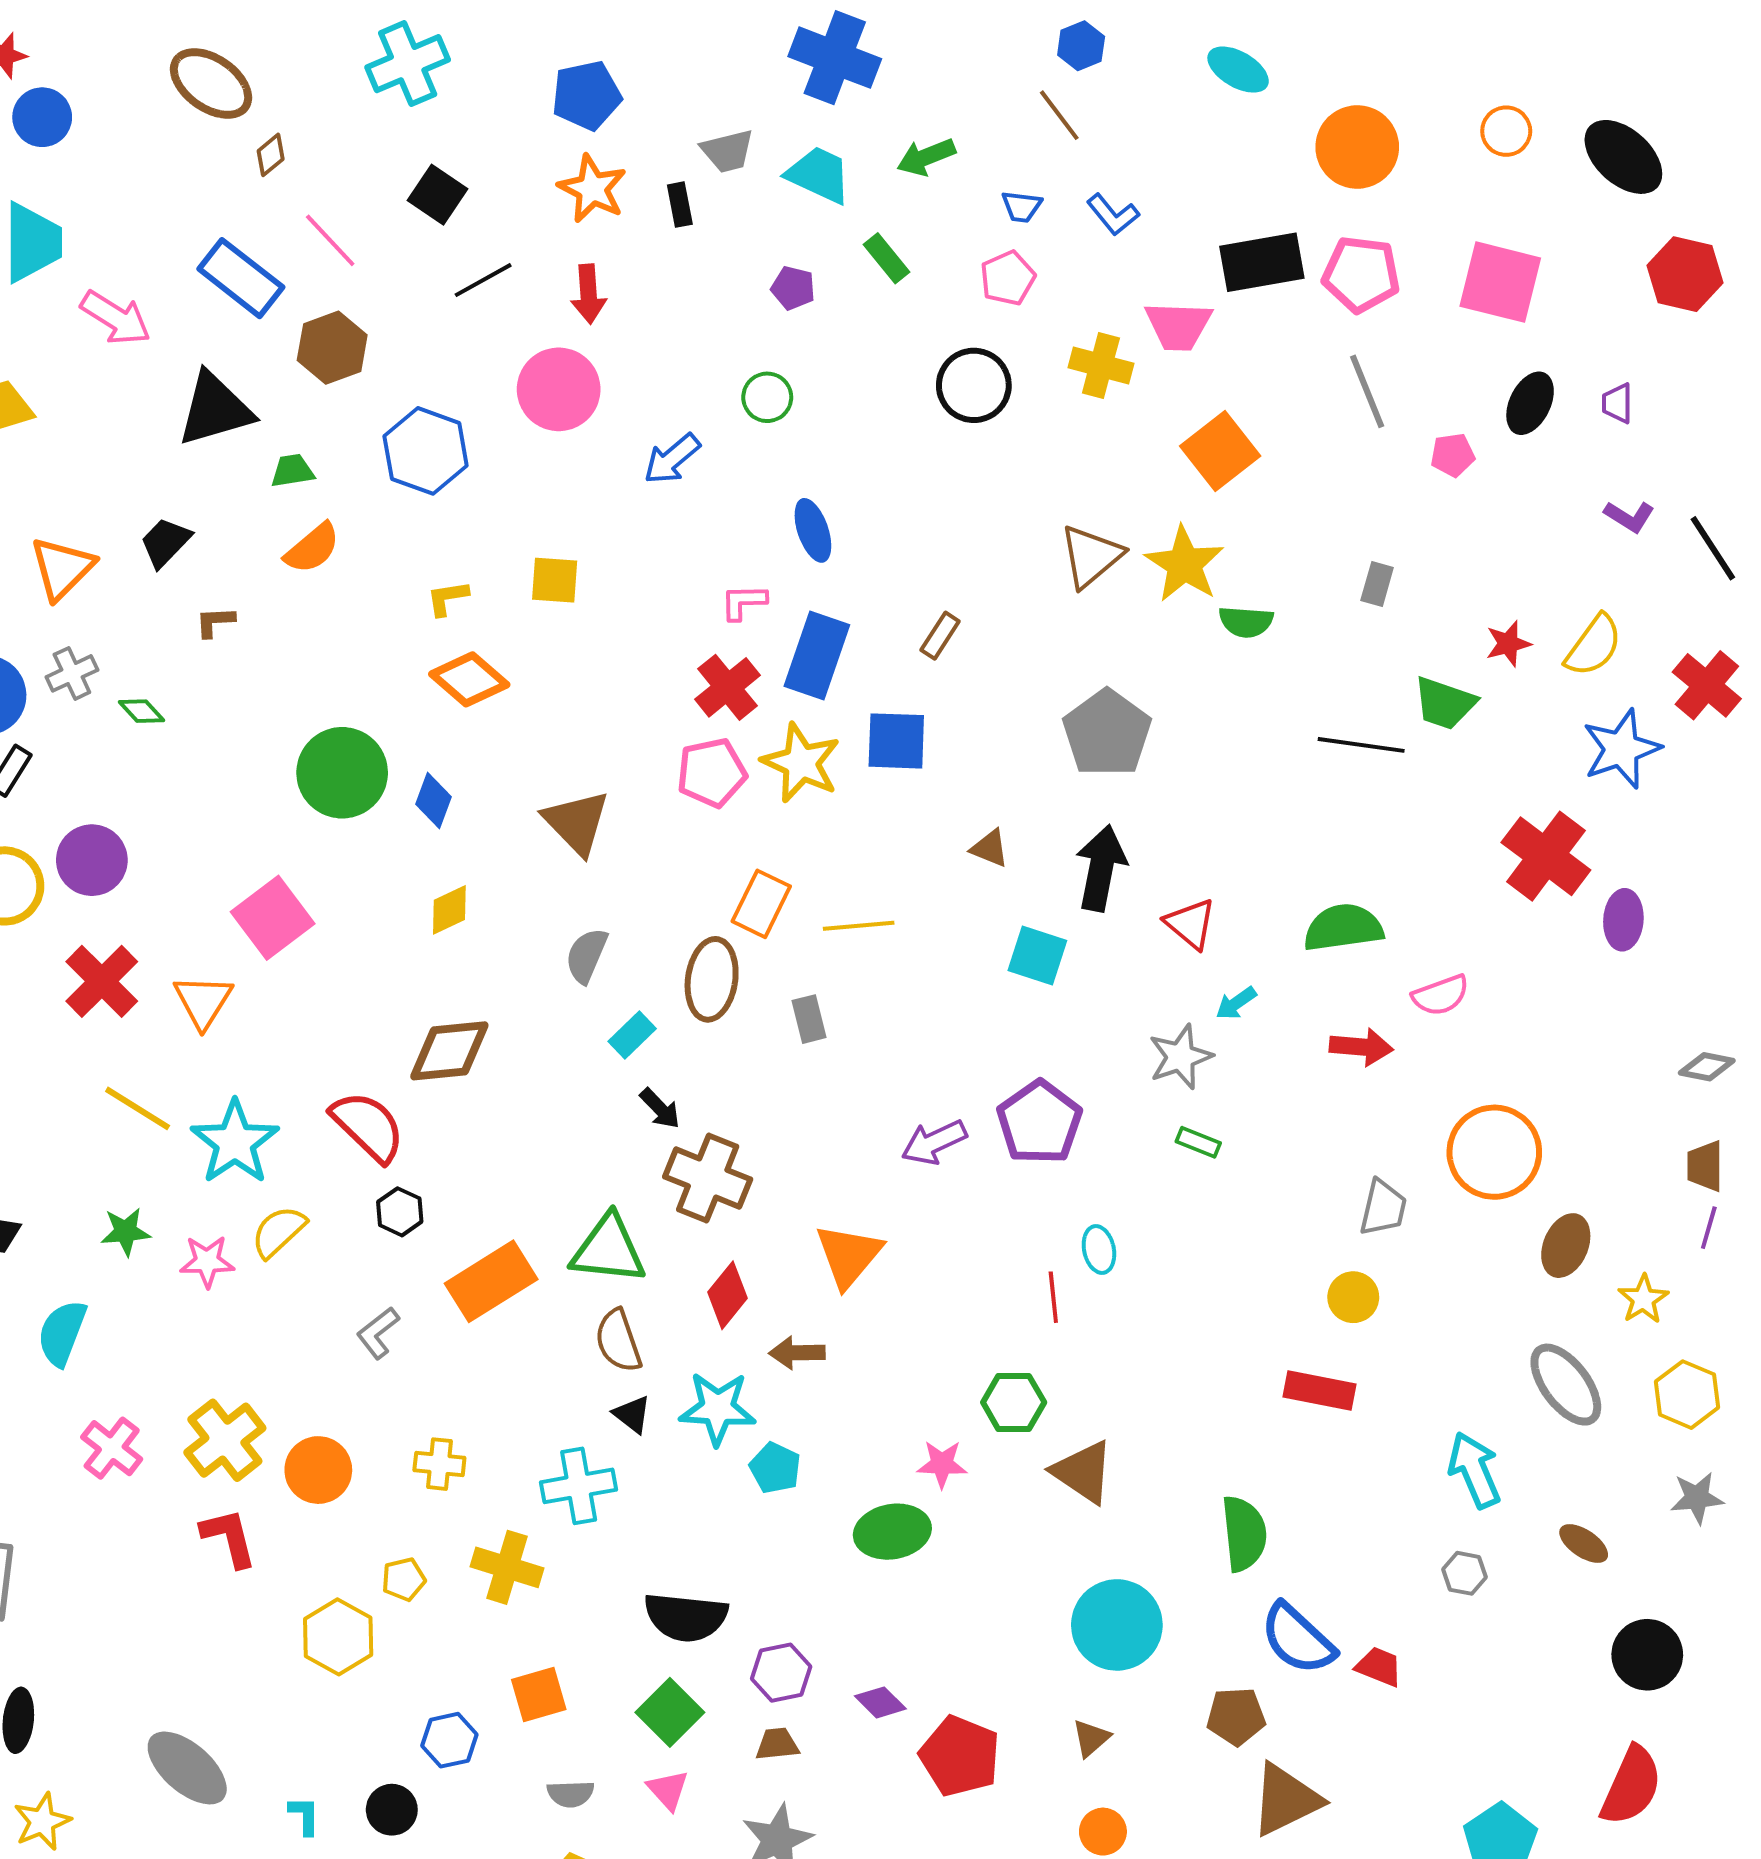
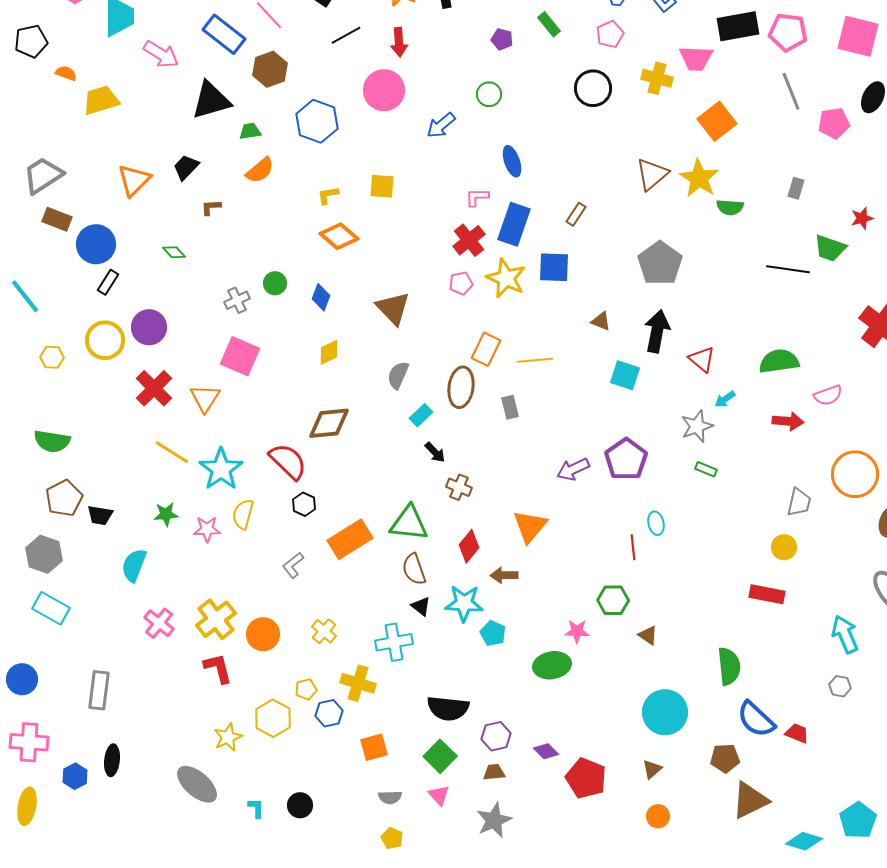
pink pentagon: (1453, 455) -> (834, 123), size x1.4
gray cross: (72, 673) -> (237, 300), moved
green circle: (342, 773) -> (275, 283), size x0.5
pink pentagon: (712, 773) -> (461, 283), size x0.7
pink square: (273, 918) -> (240, 356), turned -30
brown cross: (708, 1178) -> (459, 487), size x0.6
yellow semicircle: (279, 1232) -> (243, 514), turned -32
yellow cross: (439, 1464) -> (324, 631), turned 35
brown triangle: (1083, 1472) -> (648, 635), size x0.6
blue hexagon: (449, 1740) -> (329, 713), moved
yellow star: (42, 1822) -> (228, 737), moved

